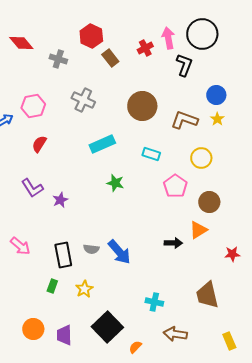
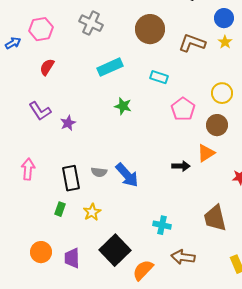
yellow circle: (201, 158) -> (222, 93), moved
pink arrow: (20, 246) -> (28, 169), turned -125
orange semicircle: (135, 347) -> (143, 270), size x1.6

